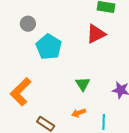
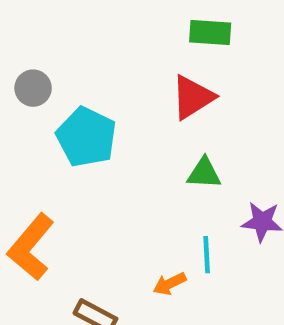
green triangle: (83, 84) -> (204, 173), moved, turned -49
cyan line: (104, 122) -> (207, 255), moved

